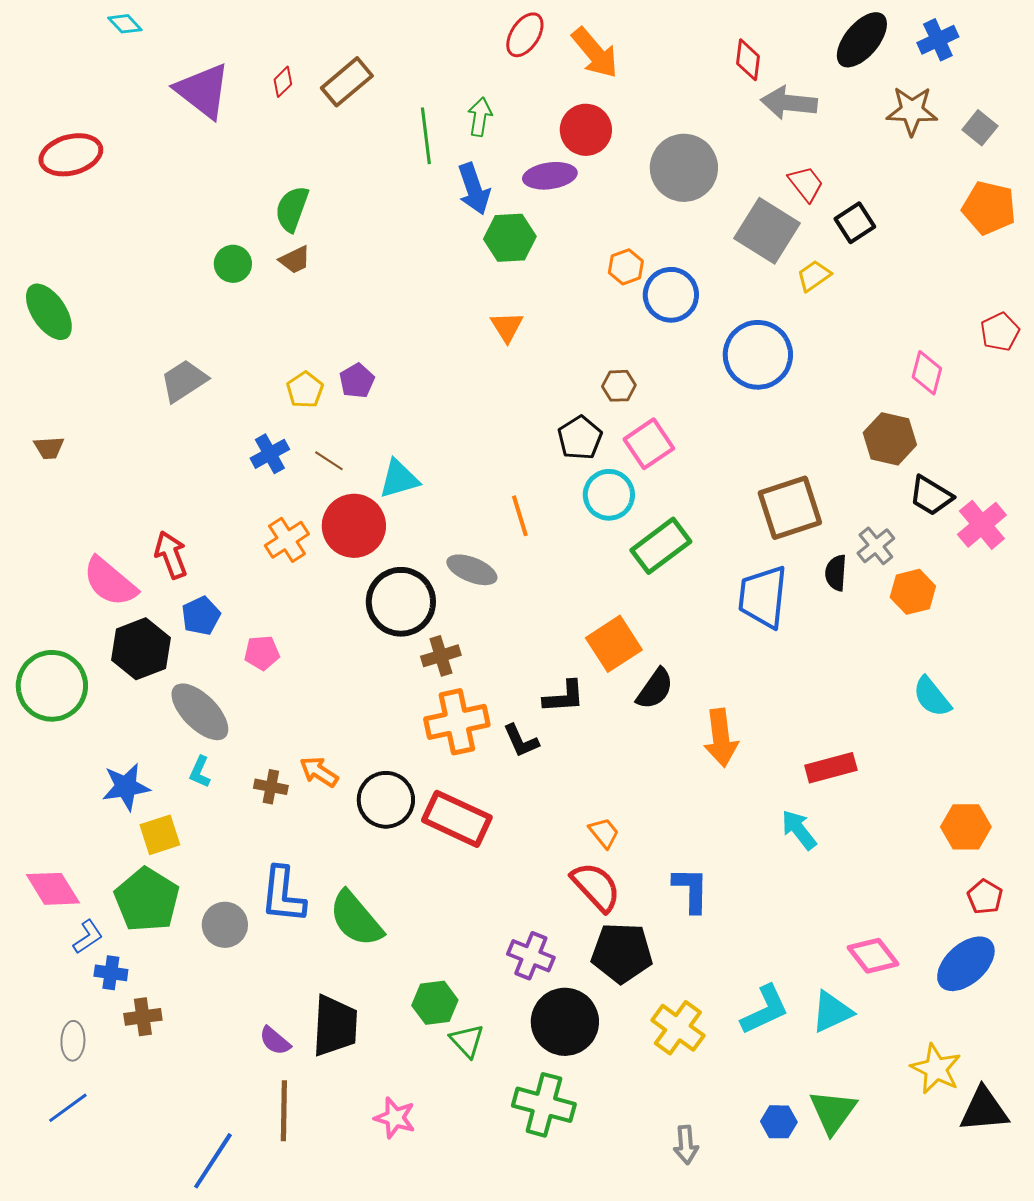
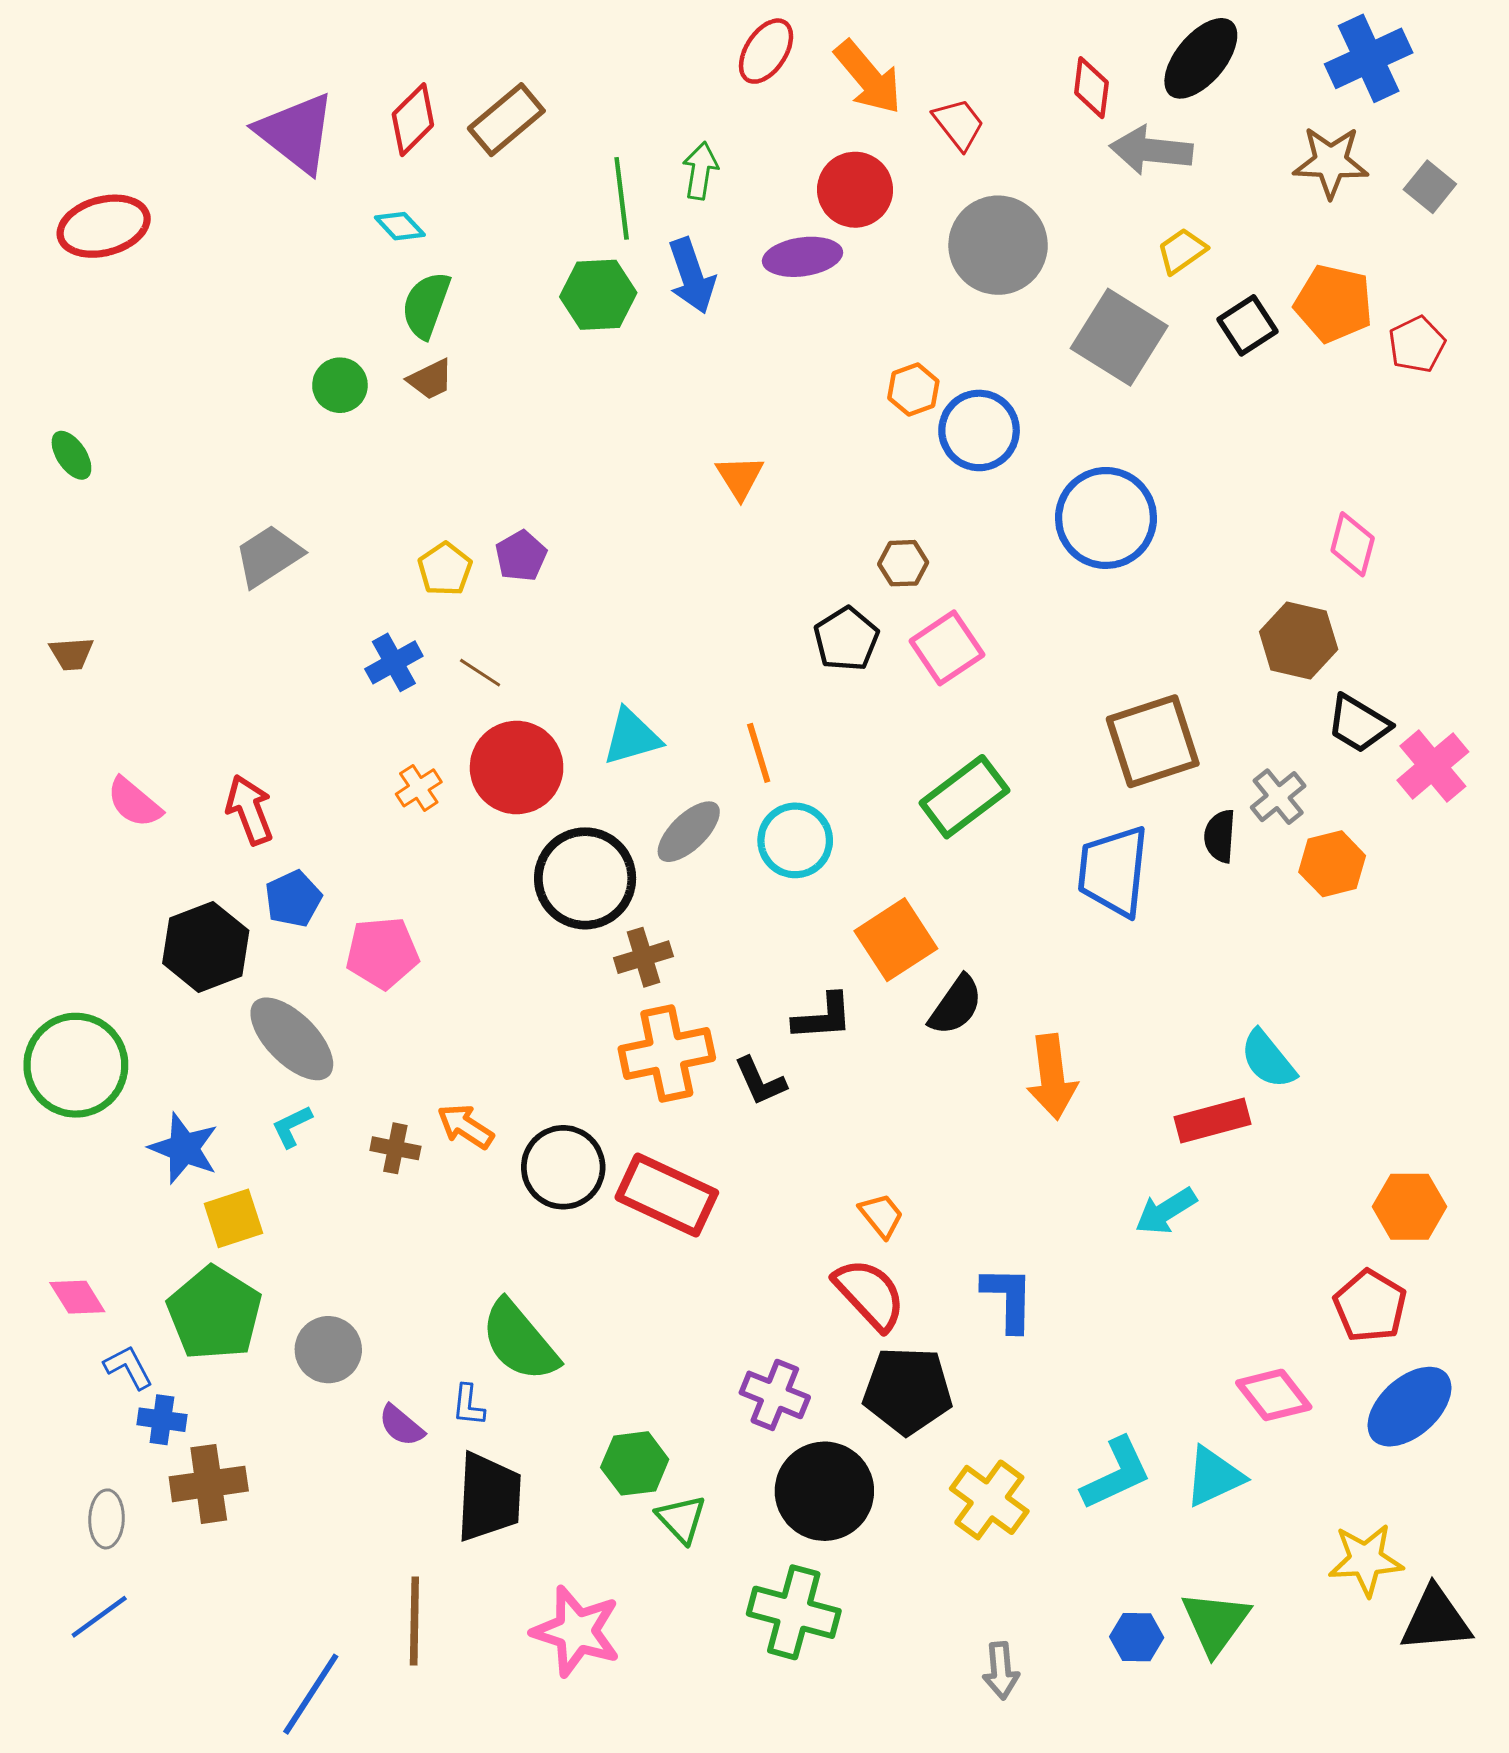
cyan diamond: (125, 24) -> (400, 226), moved
black ellipse: (862, 40) -> (1201, 58), moved
blue cross: (938, 40) -> (1369, 58), size x1.4
red diamond: (283, 82) -> (413, 120), size x1.6
red trapezoid: (806, 184) -> (959, 124), moved
orange pentagon: (989, 208) -> (1334, 303), moved
green hexagon: (510, 238) -> (598, 295), moved
yellow trapezoid: (814, 276) -> (1182, 251), moved
green ellipse: (49, 312) -> (71, 455), size x0.6
red pentagon: (1000, 332) -> (1417, 344), moved
cyan triangle: (399, 479) -> (632, 737), moved
cyan circle: (609, 495) -> (795, 840), moved
orange cross: (287, 540) -> (419, 788), size x0.7
gray ellipse: (472, 570) -> (689, 832), turned -66
pink semicircle: (110, 582) -> (134, 803), moved, size x0.7
pink pentagon: (262, 653) -> (382, 953), size x1.4
green circle: (52, 686) -> (76, 1065), moved
cyan semicircle: (932, 697) -> (1268, 1059), moved
cyan L-shape: (200, 772) -> (292, 1126), turned 40
blue star: (126, 787) -> (184, 1148), turned 30
cyan arrow: (799, 830) -> (1166, 1211), turned -84
pink diamond: (53, 889) -> (77, 1297), size x0.7
blue L-shape: (283, 895) -> (468, 1405), moved, size x0.5
red pentagon: (985, 897) -> (1370, 1306), moved, size x1.4
blue L-shape: (88, 937) -> (128, 1367), turned -84
brown cross: (143, 1017) -> (209, 1484), size x1.4
purple semicircle: (275, 1041) -> (401, 1426), moved
yellow star: (936, 1069) -> (1366, 1560), turned -30
pink star: (395, 1118) -> (576, 1631), size x1.5

